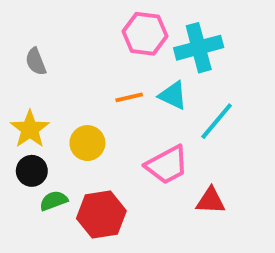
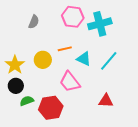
gray semicircle: (36, 62) -> (34, 22), moved, turned -136
cyan triangle: (173, 95) -> (84, 59), moved
yellow circle: (87, 143) -> (43, 60), moved
pink trapezoid: (167, 165) -> (70, 82), moved, turned 80

